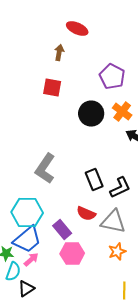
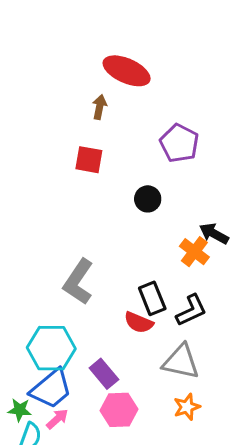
red ellipse: (77, 28) -> (127, 71), size x1.4
orange cross: (122, 112) -> (194, 252), moved
black circle: (91, 114) -> (148, 199), size x0.7
red semicircle: (86, 214) -> (139, 322), moved

